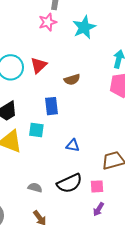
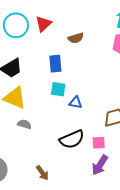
cyan square: (36, 130) -> (58, 89), moved
gray semicircle: (35, 188) -> (24, 124), moved
purple arrow: (98, 209) -> (100, 165), size x1.5

